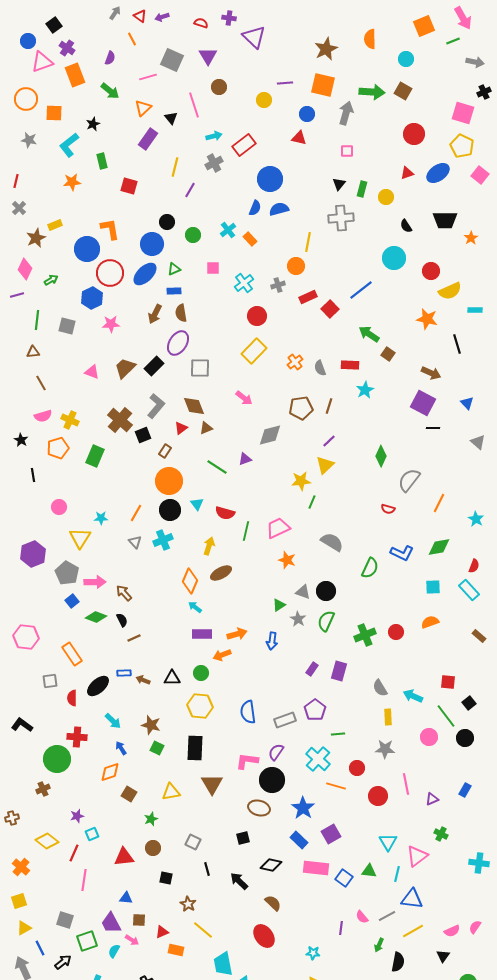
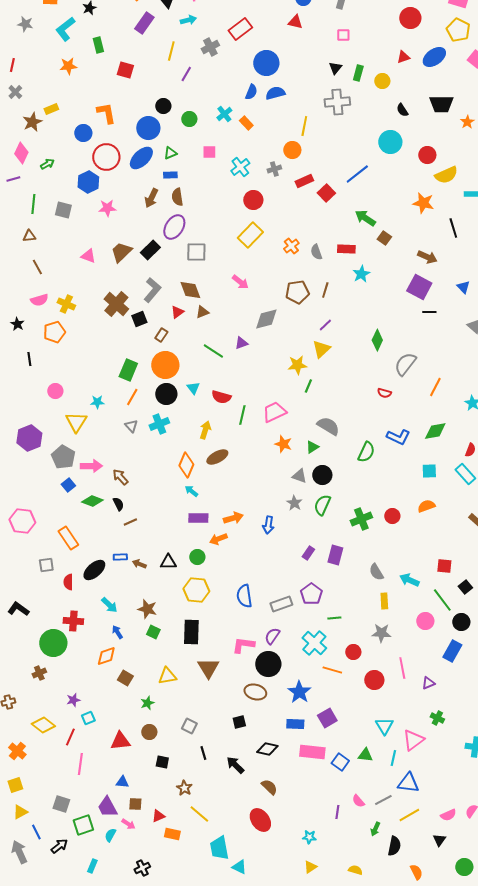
cyan arrow: (214, 136) -> (188, 20), moved
blue circle: (87, 249) -> (83, 133), size x0.7
green rectangle: (95, 456) -> (128, 370), moved
green triangle: (279, 605) -> (312, 447), moved
blue rectangle: (465, 790) -> (452, 651), moved, size x1.5
blue rectangle: (299, 840) -> (295, 724), turned -42

